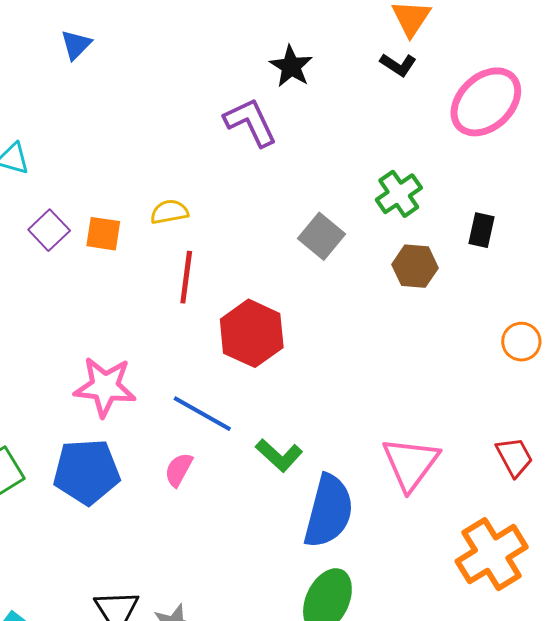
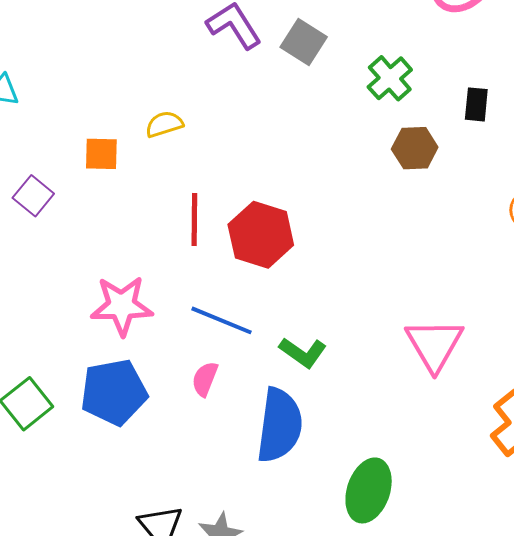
purple square: (49, 230) -> (33, 196), moved
gray square: (322, 236) -> (304, 42), moved
red line: (186, 277) -> (194, 219), moved
blue semicircle: (329, 511) -> (280, 425), moved

